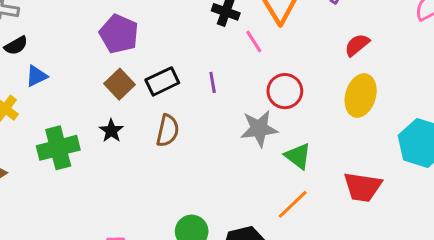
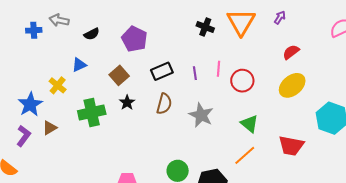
pink line: (254, 41) -> (219, 69), moved, turned 35
black semicircle: (16, 46) -> (92, 34), moved
brown square: (120, 84) -> (119, 75), moved
yellow ellipse: (361, 96) -> (292, 85), turned 32
gray star: (259, 129) -> (201, 115), moved, turned 30

